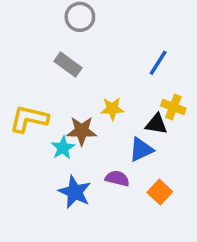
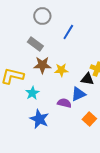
blue line: (158, 63) -> (68, 32), moved
brown star: (82, 131) -> (42, 65), moved
purple semicircle: (117, 178) -> (64, 103), moved

